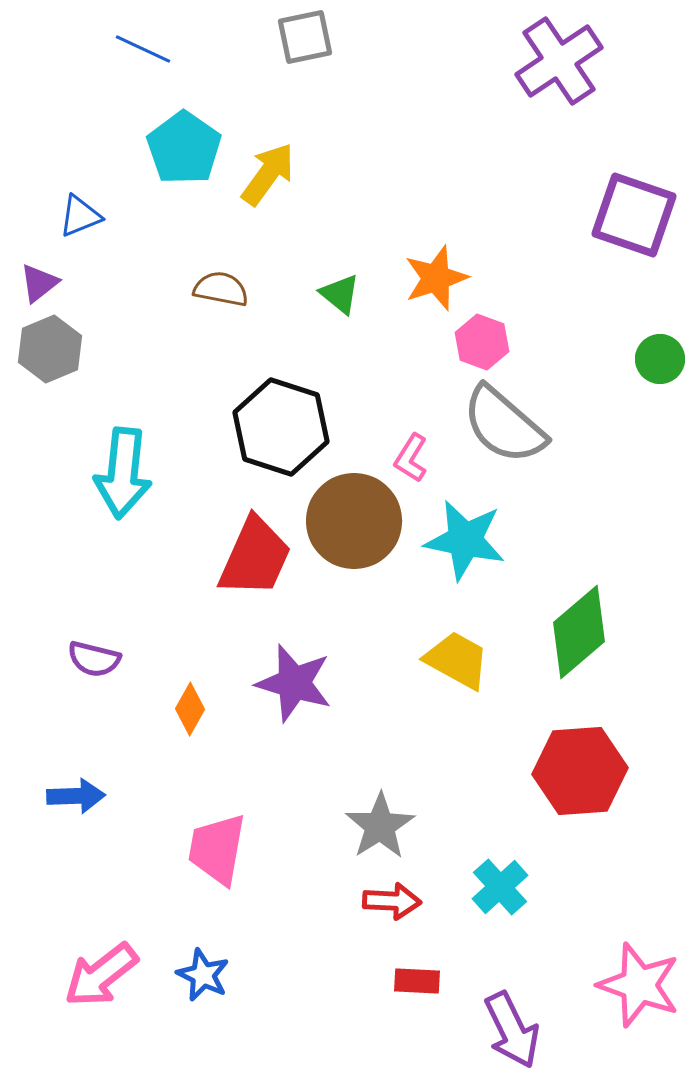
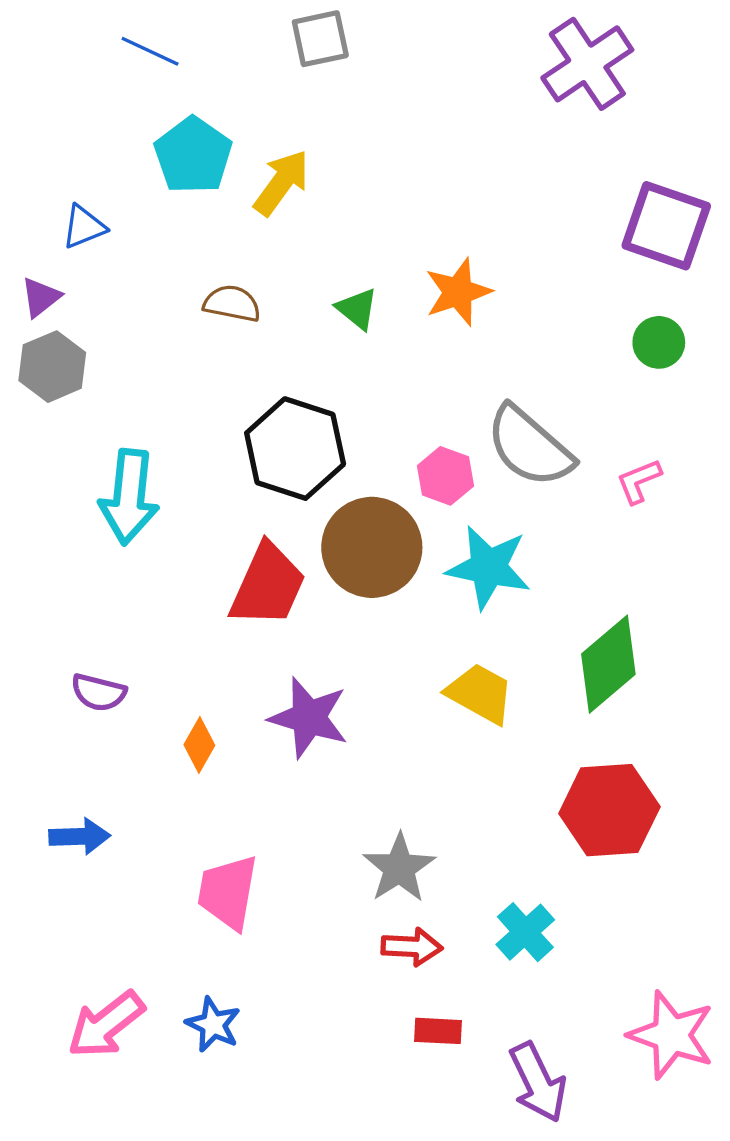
pink hexagon: (482, 342) -> (445, 476), moved
green circle: (660, 359) -> (659, 342), moved
pink L-shape: (411, 458) -> (639, 481), moved, turned 36

